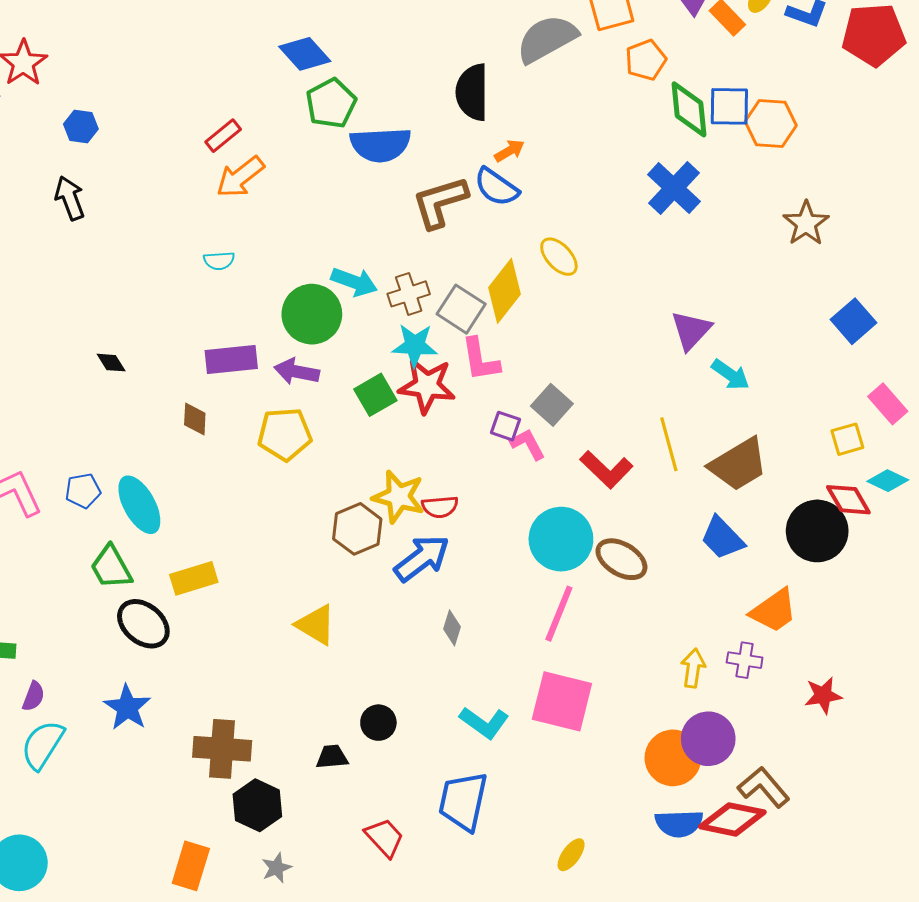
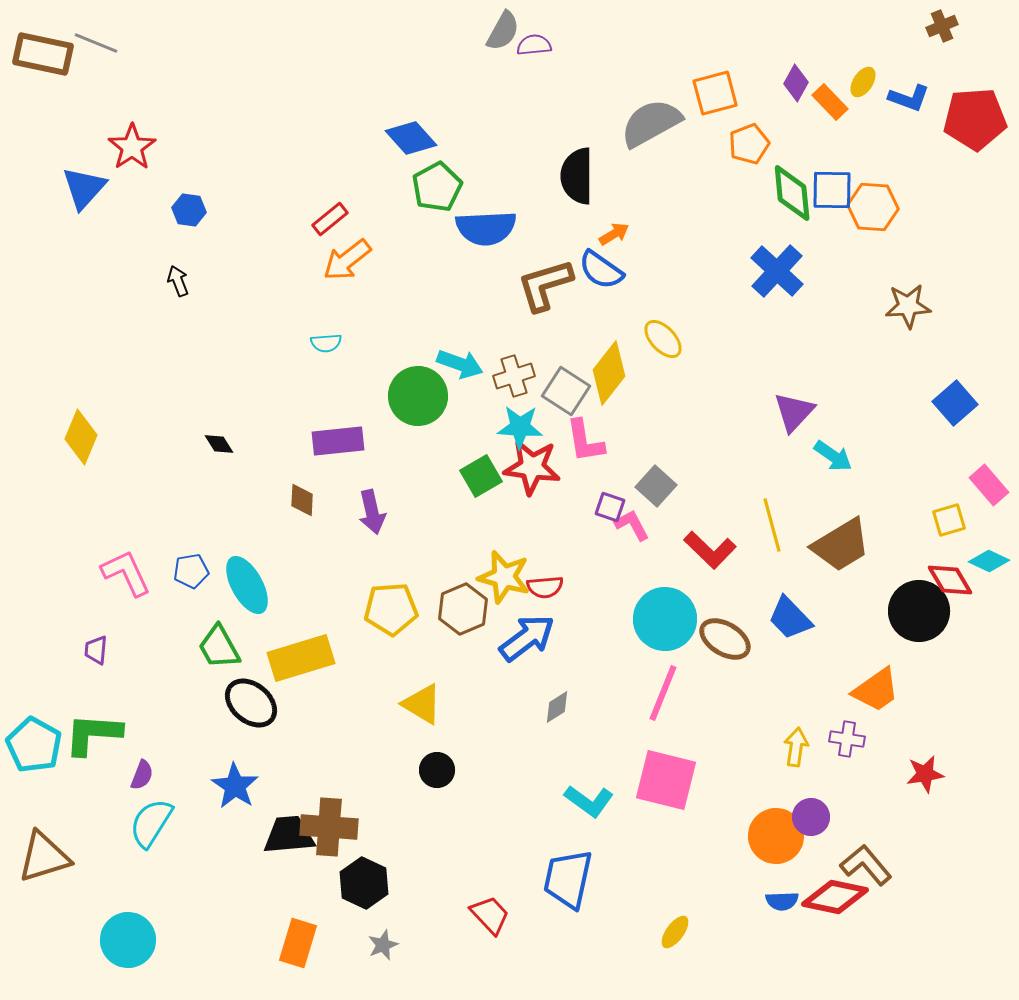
black arrow: (70, 198) -> (178, 281), size x0.7
brown star: (806, 223) -> (908, 306), turned 30
purple arrow: (297, 372) -> (372, 512), moved, turned -114
yellow pentagon: (285, 434) -> (391, 609), moved
blue trapezoid: (722, 538) -> (790, 618), moved
yellow rectangle: (194, 578) -> (301, 658), size x1.4
gray diamond: (452, 628) -> (557, 707), turned 40
black circle: (378, 723) -> (437, 770), moved
purple circle: (708, 739) -> (811, 817), size x0.7
black trapezoid: (332, 757) -> (289, 835), moved, size x1.6
blue semicircle: (679, 823) -> (782, 901), size x0.7

